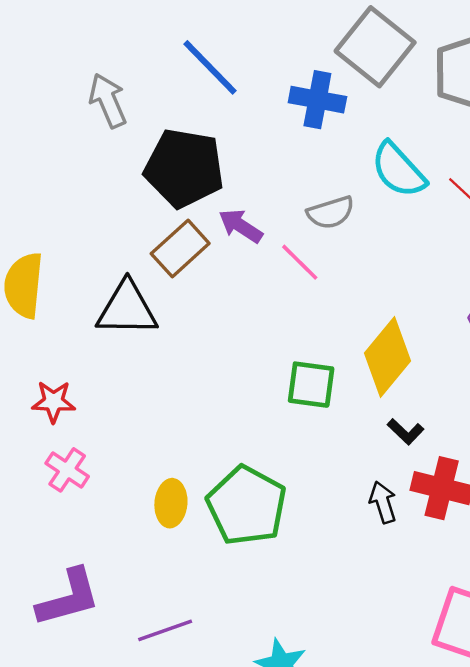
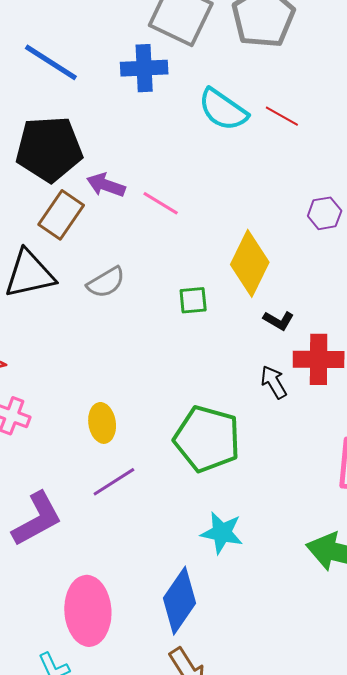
gray semicircle: (331, 212) -> (106, 282), moved
green square: (311, 385) -> (193, 300), size x0.7
green pentagon: (247, 506) -> (207, 439), moved
purple line: (165, 630) -> (114, 482), moved

